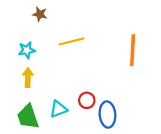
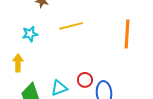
yellow arrow: (28, 77) -> (18, 63), moved

